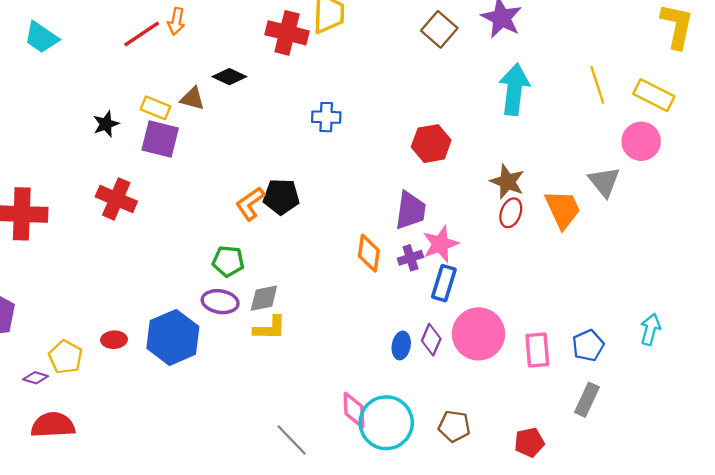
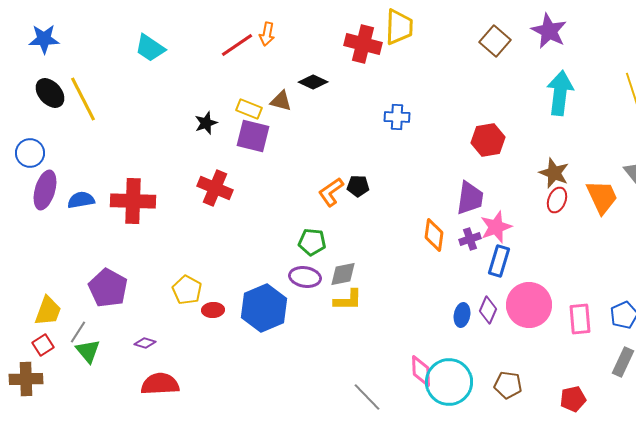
black pentagon: (281, 197) -> (358, 186), size x0.7
yellow pentagon: (66, 357) -> (187, 290), moved

